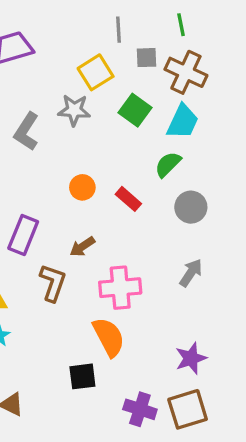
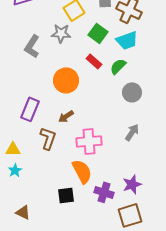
cyan trapezoid: (183, 122) -> (127, 40), turned 45
orange circle: (82, 187) -> (66, 80), size x1.6
red rectangle: (128, 199) -> (94, 61), moved
purple cross: (140, 409) -> (104, 192), moved

